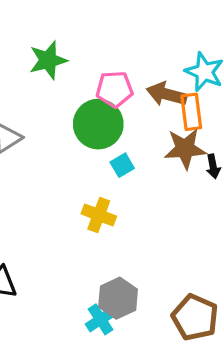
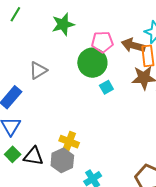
yellow cross: (99, 215) -> (69, 142), moved
gray hexagon: (118, 298) -> (62, 160), moved

